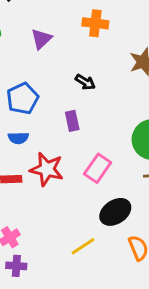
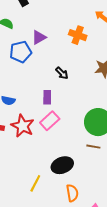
blue pentagon: (23, 98) -> (21, 52), moved
pink rectangle: (98, 168) -> (50, 121), moved
yellow line: (83, 246) -> (35, 183), turned -42

